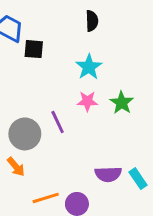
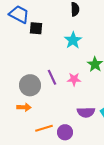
pink star: (87, 101) -> (74, 79), moved
orange arrow: (16, 167) -> (24, 107), turned -48

